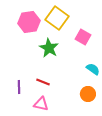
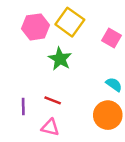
pink square: (83, 37) -> (111, 38), moved
orange circle: (88, 94) -> (108, 115), size x1.5

